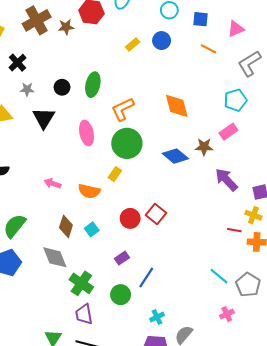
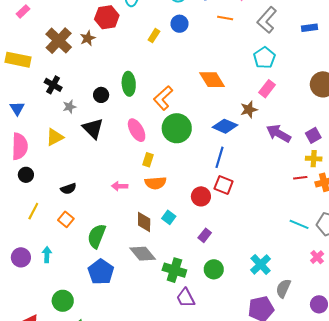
yellow rectangle: (115, 174) -> (148, 160), moved
blue line: (146, 278) -> (219, 157), moved
cyan cross: (157, 317) -> (261, 264), moved, size x1.5

